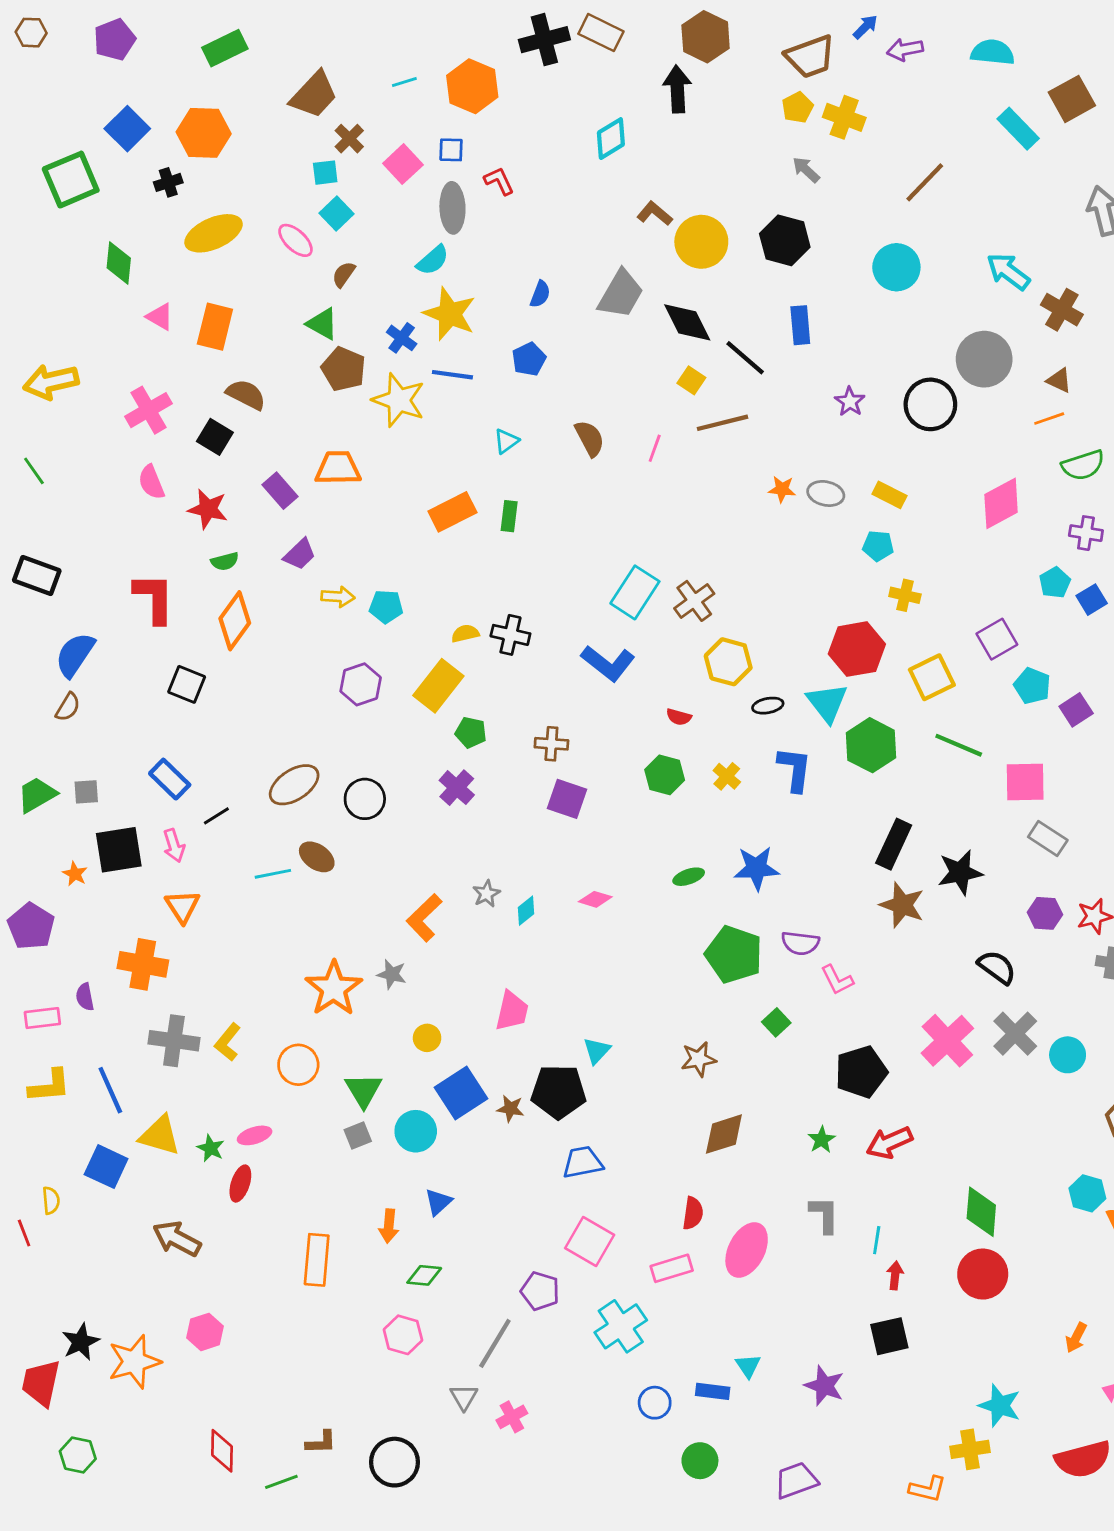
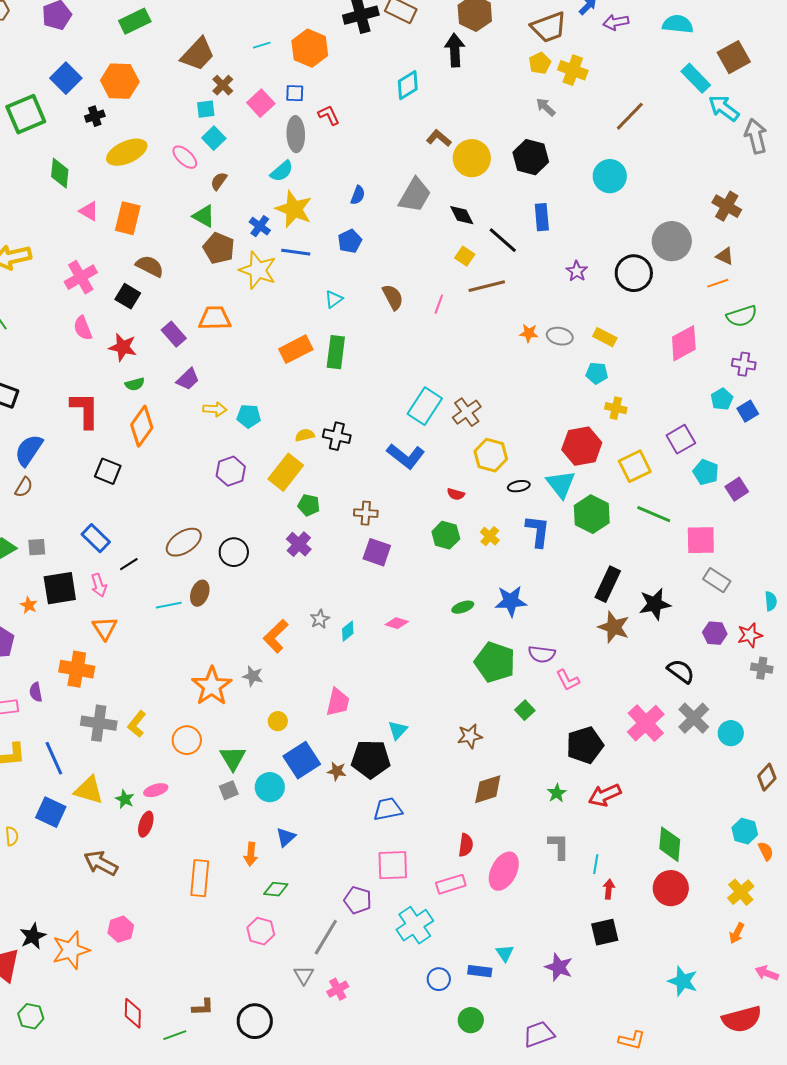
cyan arrow: (1008, 271) -> (724, 108), moved
black diamond: (687, 322) -> (462, 215), size x0.7
green rectangle: (509, 516) -> (336, 352), size x1.5
brown ellipse: (317, 857) -> (200, 593), turned 75
pink square: (590, 1241) -> (393, 865), turned -32
yellow cross: (970, 1449) -> (741, 892), moved, turned -32

